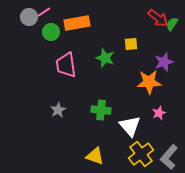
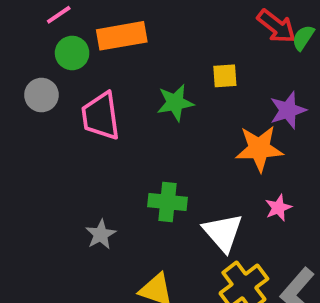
gray circle: (29, 17) -> (41, 95), moved
green star: (105, 58) -> (175, 103), turned -30
gray star: (58, 110) -> (101, 234), moved

